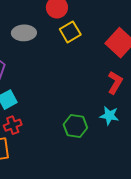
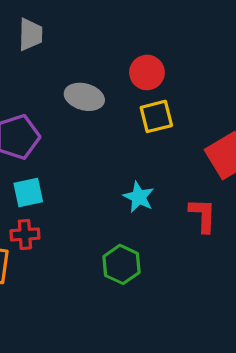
red L-shape: (115, 83) -> (203, 215), turned -45
cyan star: (109, 116) -> (139, 197), moved

